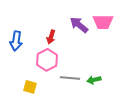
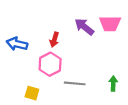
blue arrow: (16, 41) -> (17, 44), turned 96
green arrow: (94, 80) -> (113, 83), moved, turned 104

